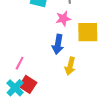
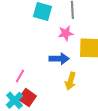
blue arrow: (58, 44) -> (59, 59), turned -102

